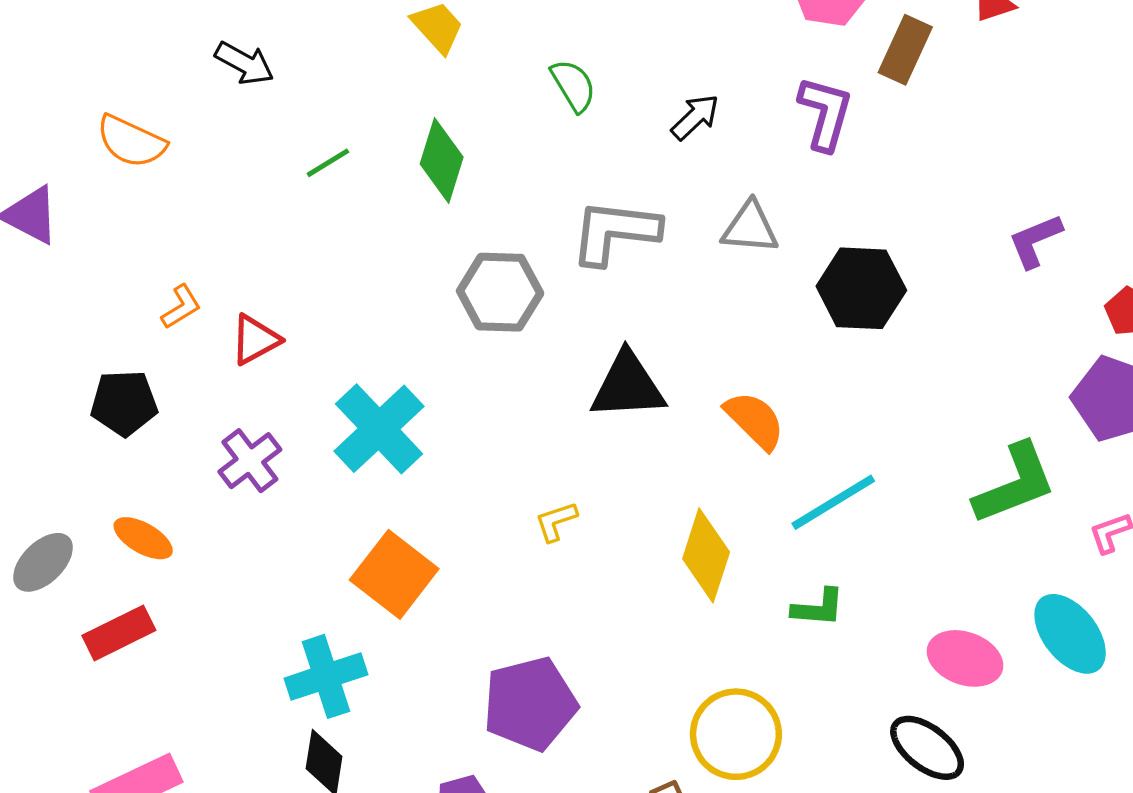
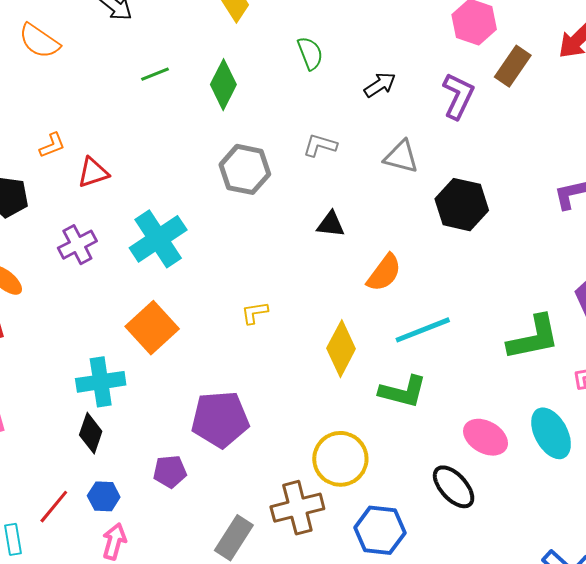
gray L-shape: (615, 232) -> (320, 145), size x0.6
black triangle: (628, 386) -> (331, 224), moved, size x0.6
orange semicircle: (755, 420) -> (384, 273), turned 72
green L-shape: (818, 608) -> (403, 392), size x1.4

